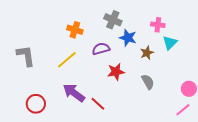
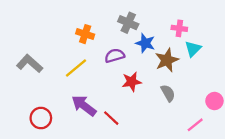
brown star: (147, 53) -> (167, 60), size x1.5
gray L-shape: (26, 56) -> (30, 64), turned -40
pink line: (183, 110) -> (195, 125), moved

